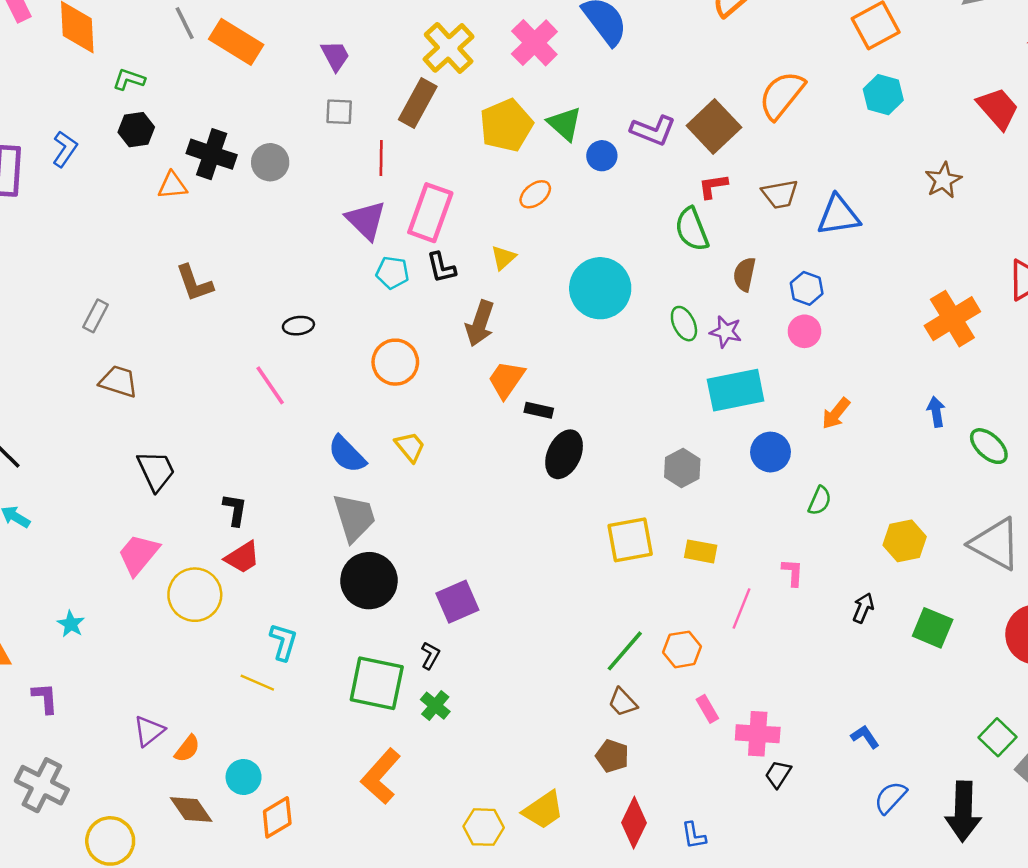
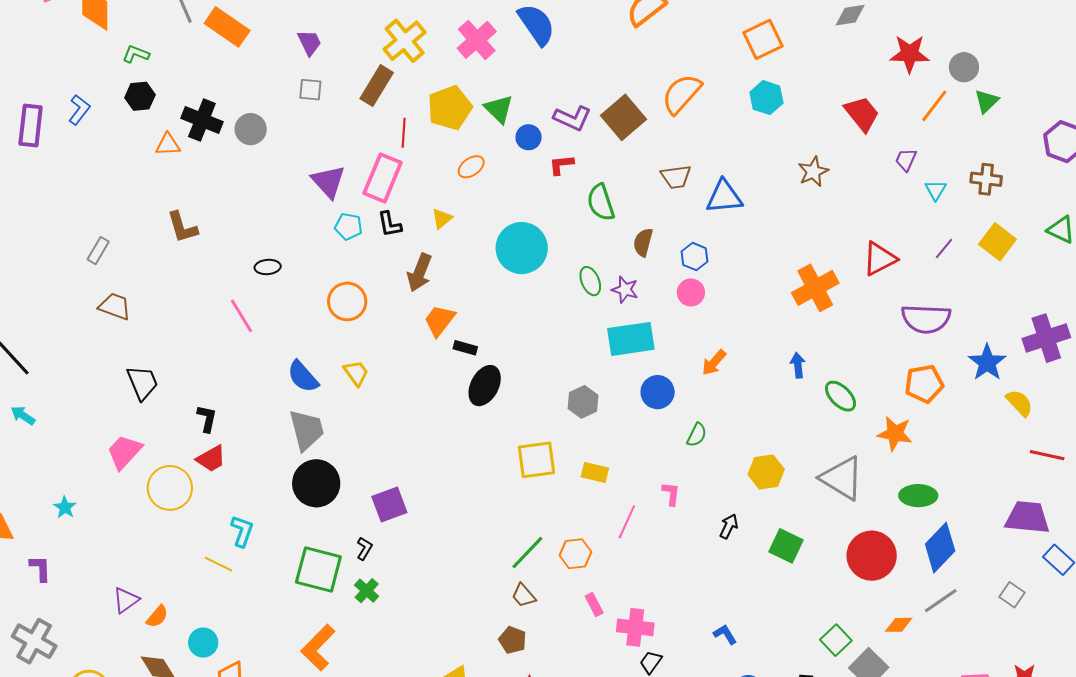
red line: (381, 158) -> (404, 133), moved
red L-shape: (713, 186) -> (561, 165), moved

